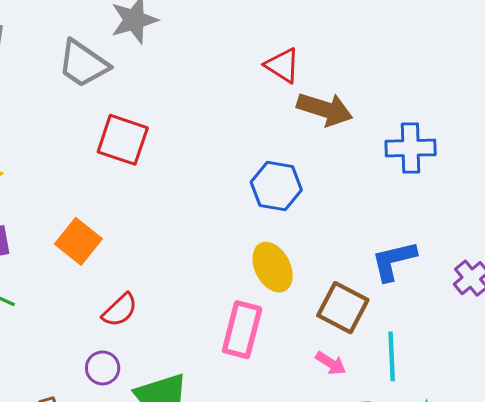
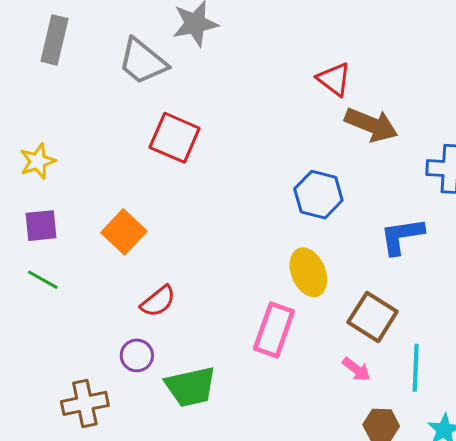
blue L-shape: (394, 261) -> (402, 236), moved

